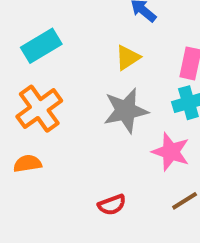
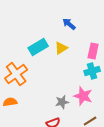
cyan rectangle: (41, 46) -> (38, 47), moved
gray star: (126, 111) -> (62, 102), moved, size x0.6

